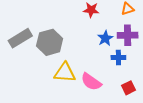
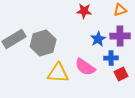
pink semicircle: (91, 82) -> (85, 67), moved
red square: (129, 88) -> (121, 74), moved

